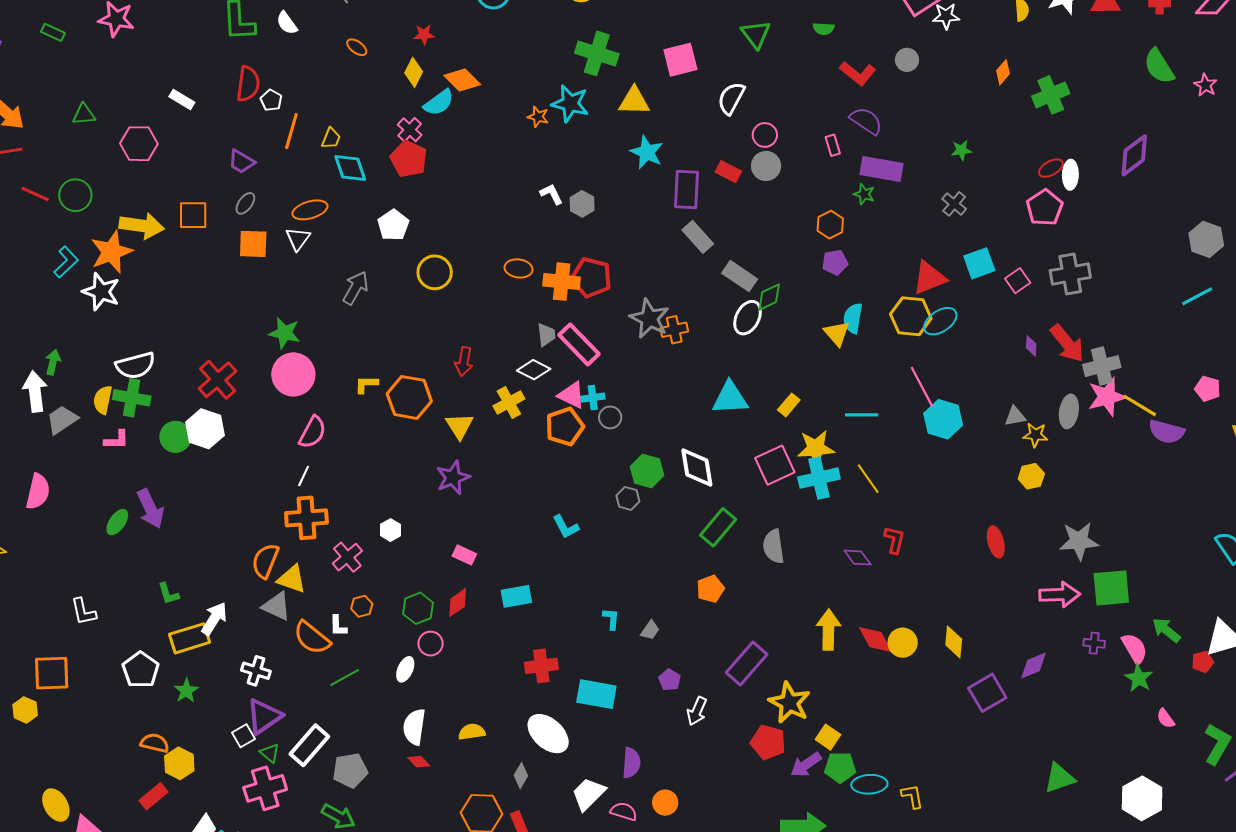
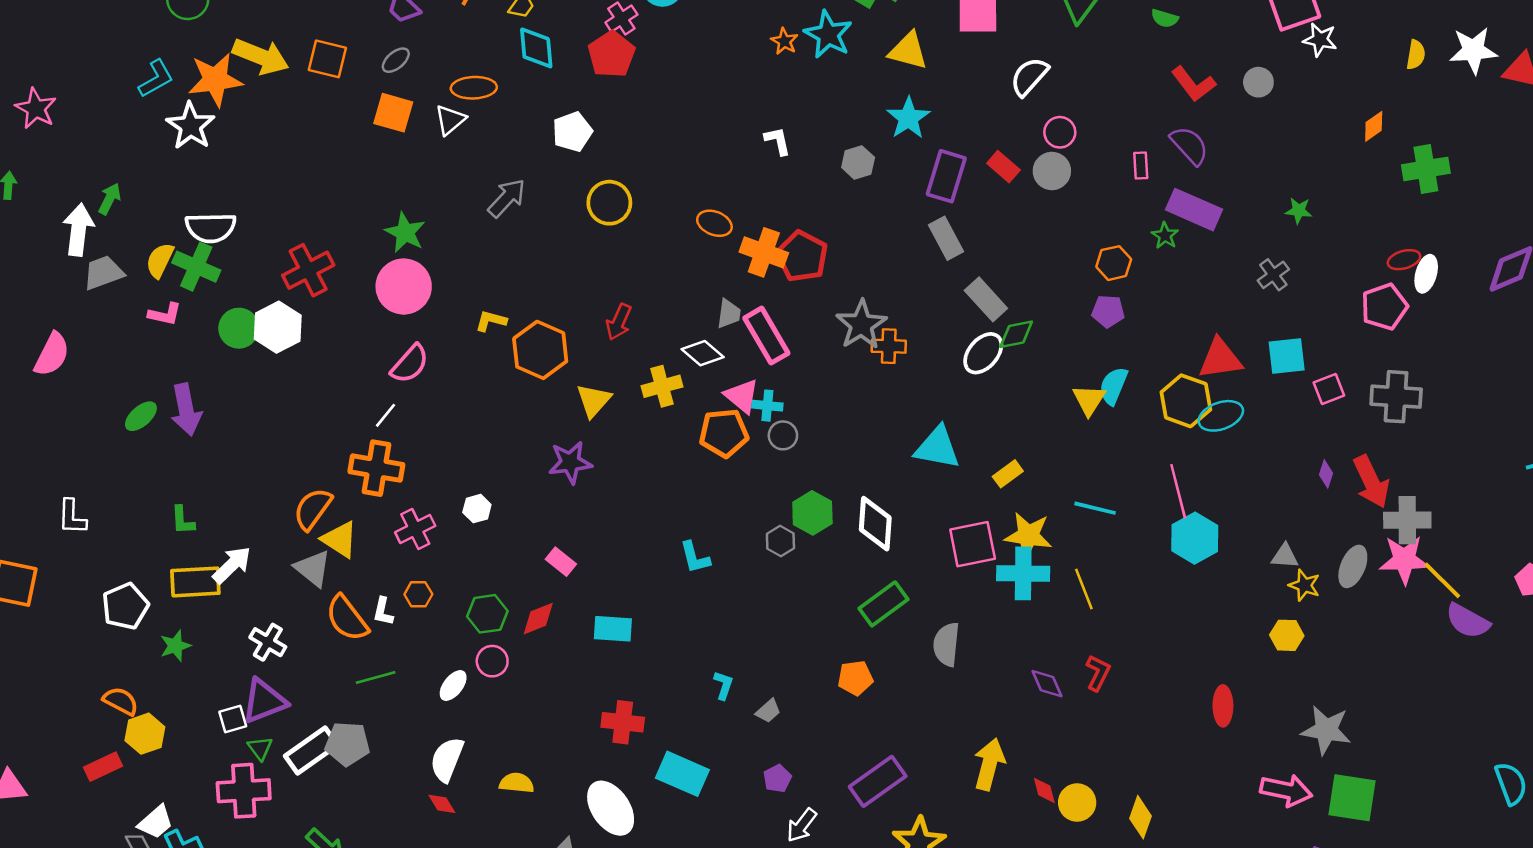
gray hexagon: (582, 204) -> (858, 162), moved
red diamond: (875, 639) -> (1044, 790), size x0.6
gray pentagon: (350, 770) -> (347, 744), moved

